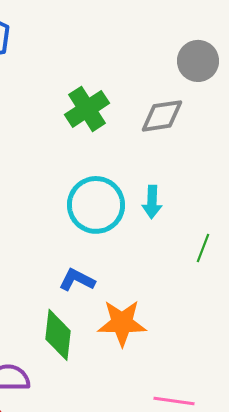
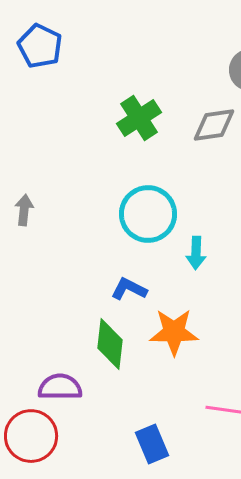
cyan arrow: (152, 202) -> (196, 253), moved

